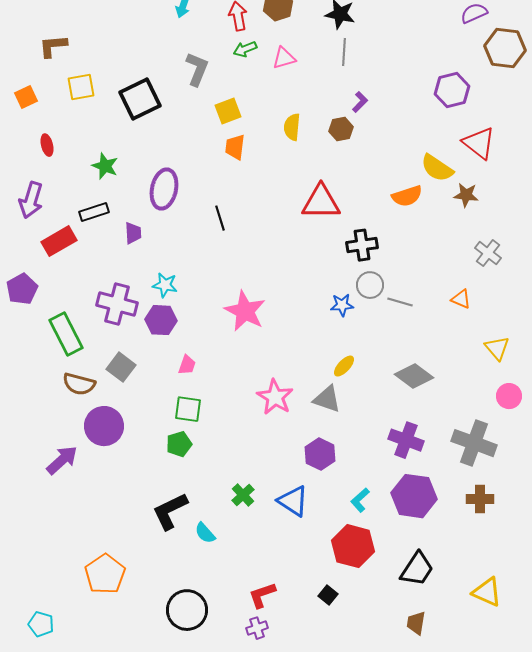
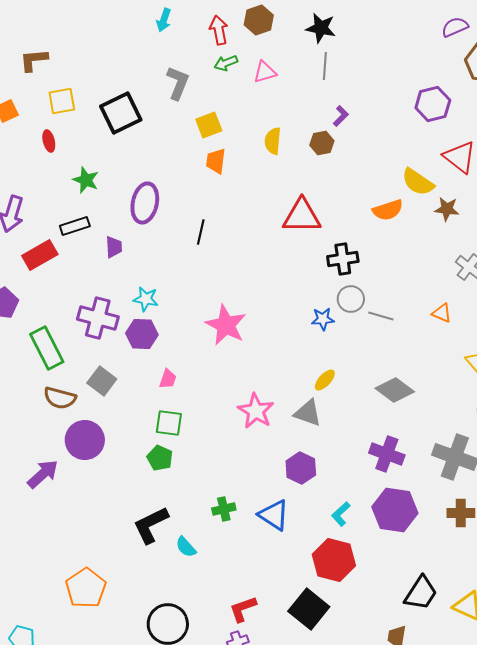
red ellipse: (47, 145) -> (49, 141), moved
black line: (220, 218) -> (201, 232), turned 30
green pentagon: (179, 444) -> (160, 458), turned -30
green cross: (243, 495) -> (224, 509), turned 30
black trapezoid: (417, 569) -> (421, 593), moved
black square: (328, 595) -> (309, 609), size x2.0

